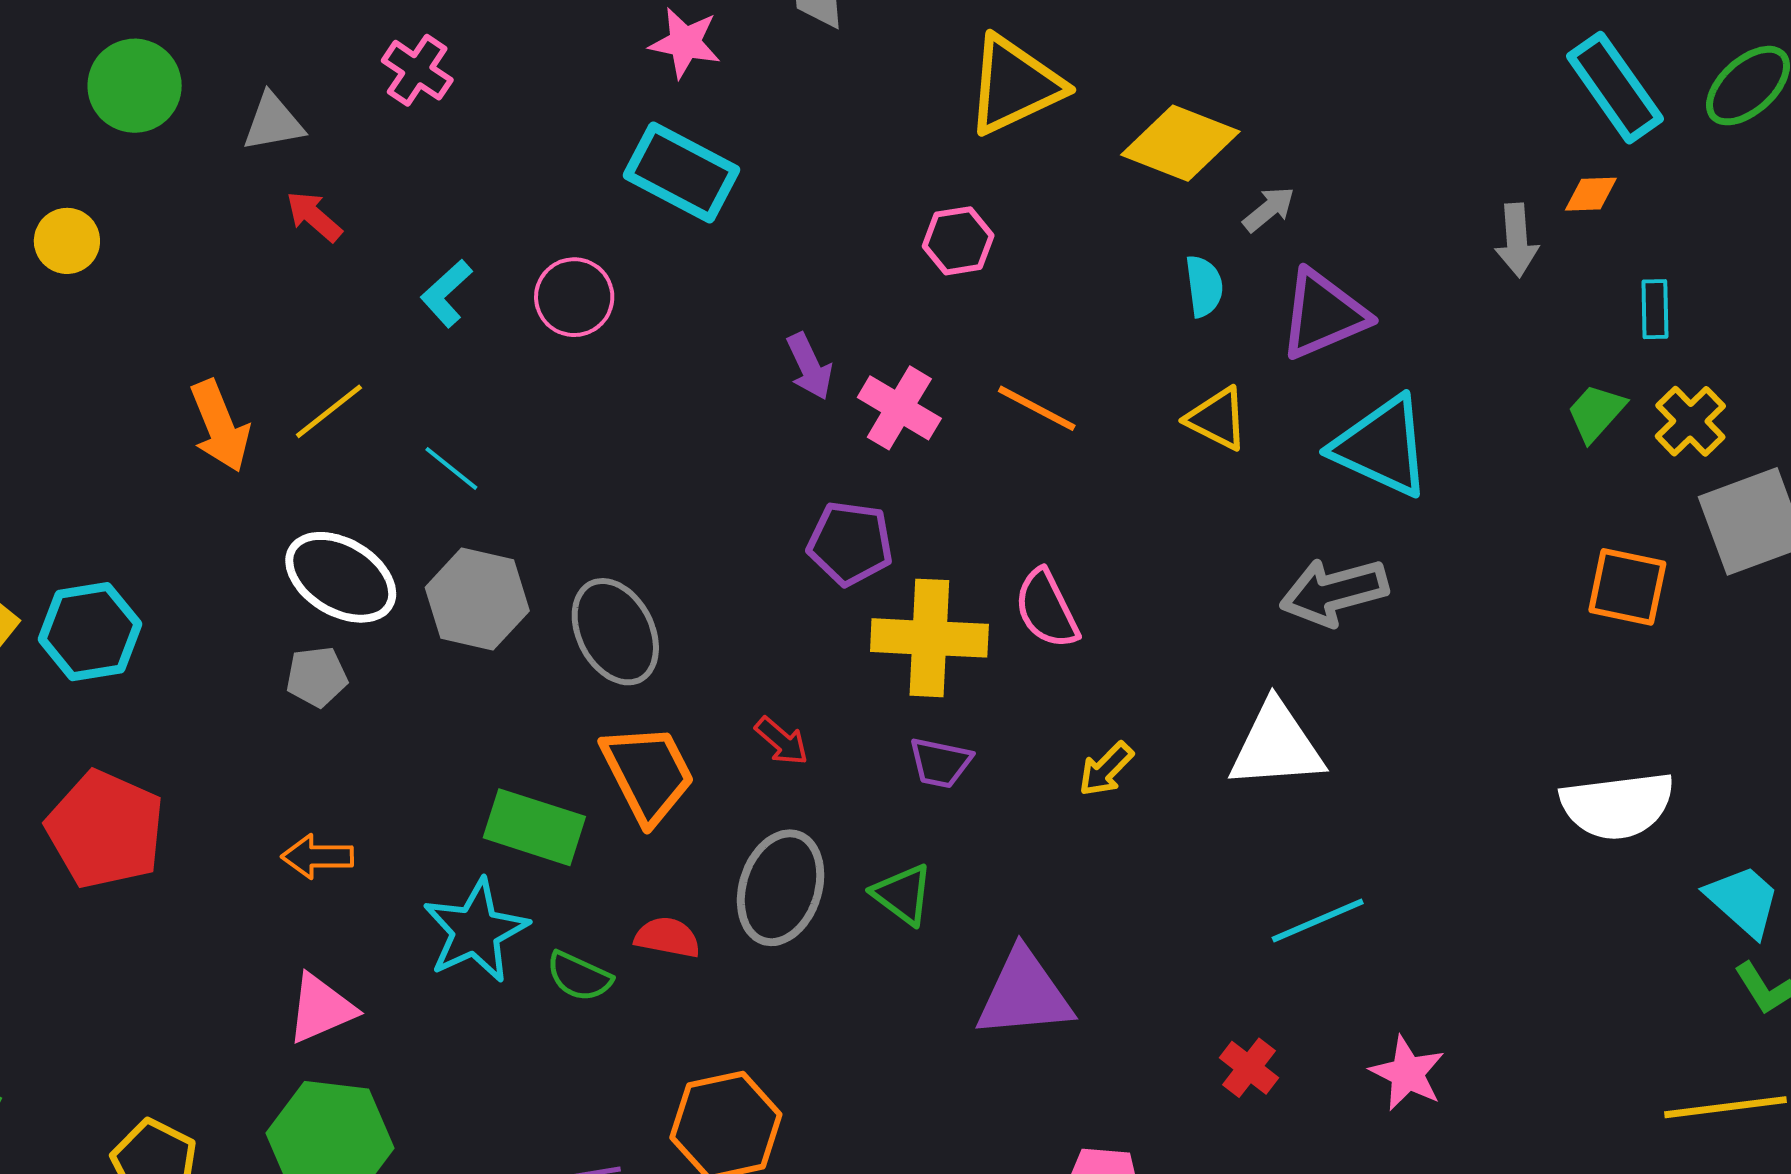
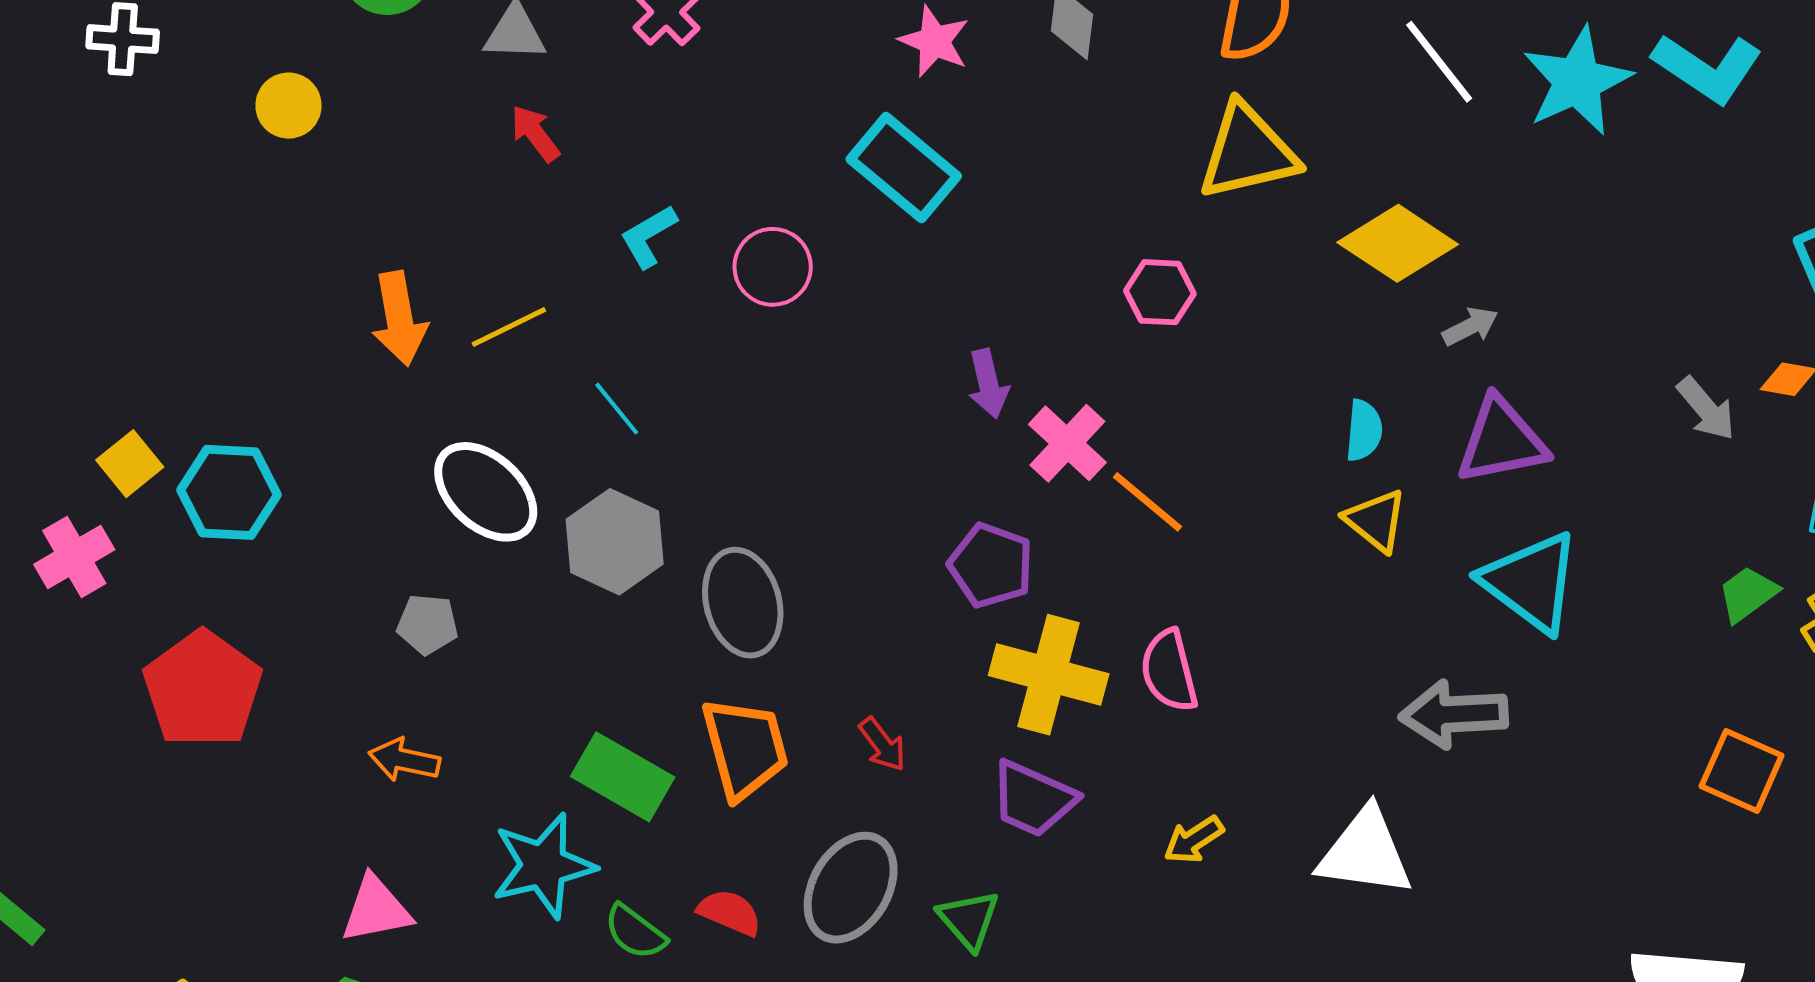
gray arrow: (1517, 240) -> (1706, 409), turned -48
cyan semicircle: (1204, 286) -> (1364, 430), moved
orange line: (1037, 408) -> (1148, 502), moved
gray pentagon: (317, 677) -> (428, 624), moved
purple trapezoid: (940, 763) -> (1033, 799), size x1.4

